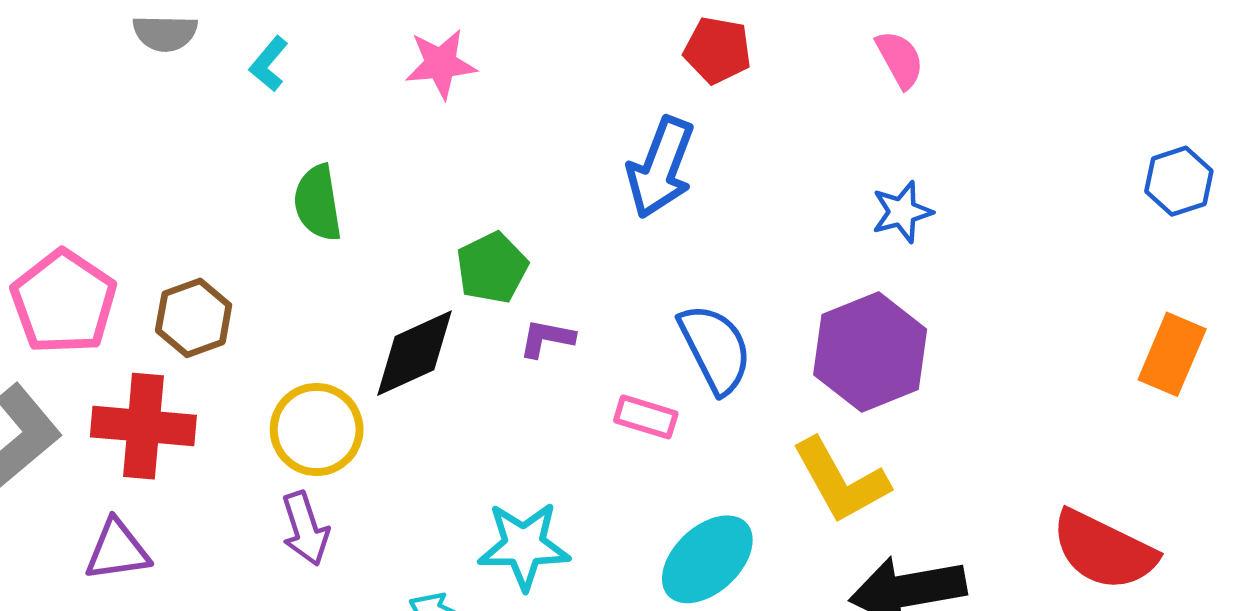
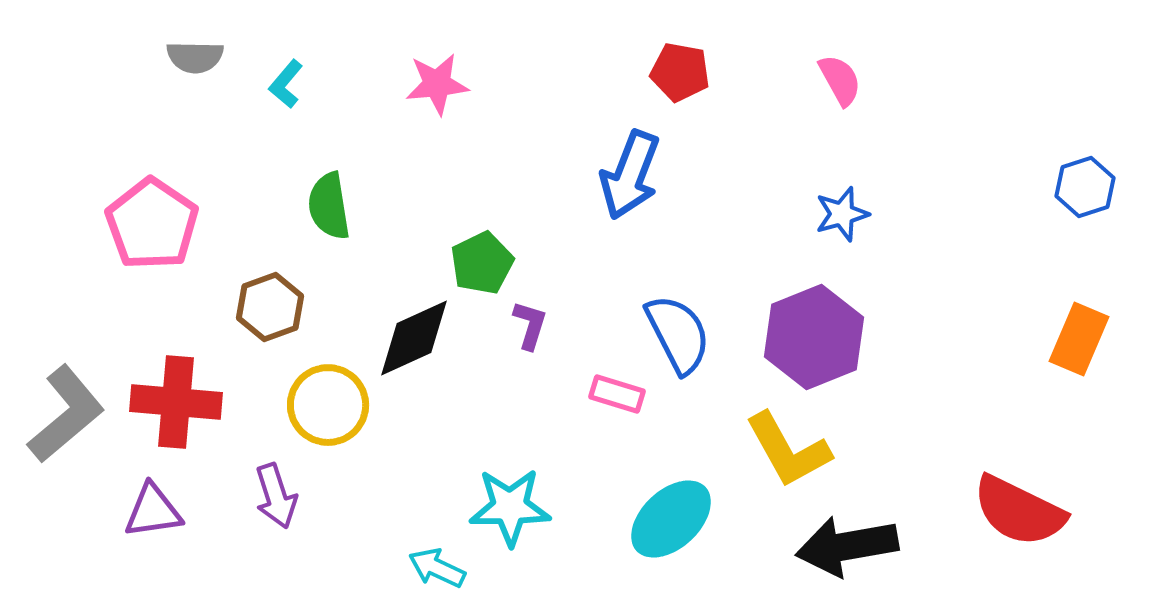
pink pentagon: (64, 302) -> (152, 224), moved
brown hexagon: (194, 318) -> (270, 307), moved
purple L-shape: (547, 338) -> (530, 325), turned 96
purple arrow: (305, 529) -> (276, 496), moved

